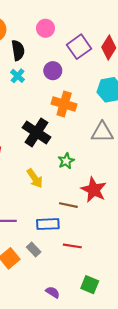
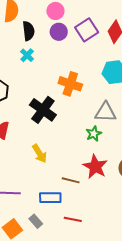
purple circle: (53, 71) -> (59, 32), moved
green star: (66, 161) -> (94, 134), moved

